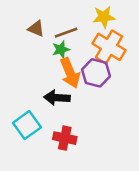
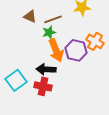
orange cross: (109, 47) -> (95, 41), moved, size x0.7
cyan square: (27, 125) -> (16, 80), moved
red cross: (65, 138) -> (43, 86), moved

